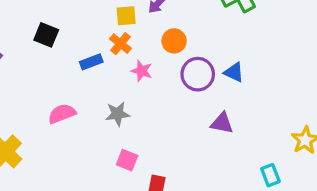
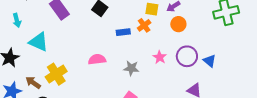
orange circle: (174, 41) -> (178, 24), moved
pink star: (142, 71) -> (160, 57), moved

